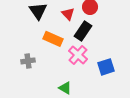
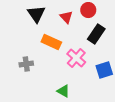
black rectangle: (83, 31) -> (96, 34), moved

